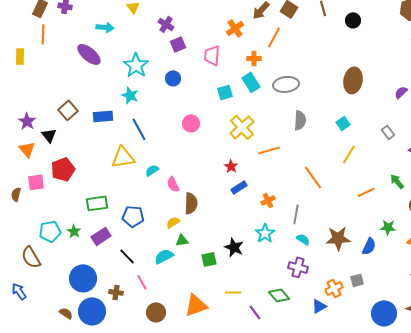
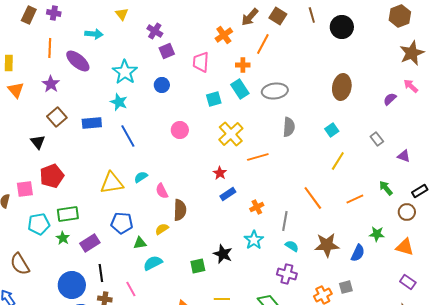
black circle: (353, 20) -> (342, 27), size x1.5
orange line: (43, 34) -> (50, 48), moved
purple star: (27, 121) -> (51, 84), moved
orange triangle: (27, 149) -> (16, 90), moved
yellow triangle: (123, 157) -> (112, 183), moved
orange line: (313, 177) -> (313, 198), moved
green rectangle: (97, 203) -> (68, 214), moved
cyan pentagon: (50, 231) -> (39, 224), moved
green triangle: (182, 240) -> (140, 243), moved
black line: (127, 256) -> (101, 273), moved, turned 36

